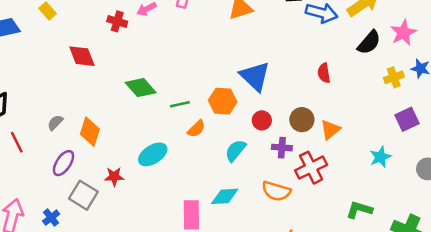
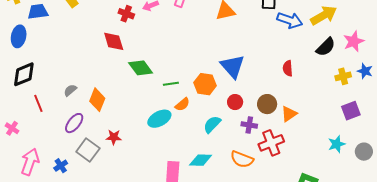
red diamond: (82, 56) -> (114, 41), moved
cyan ellipse: (153, 154) -> (159, 119), moved
cyan star: (380, 157) -> (337, 144), moved

